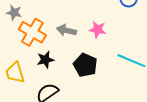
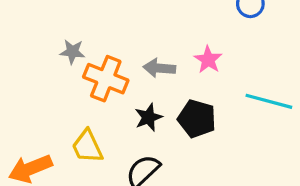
pink star: (98, 29) -> (208, 60), turned 30
black star: (45, 60) -> (148, 117), moved

